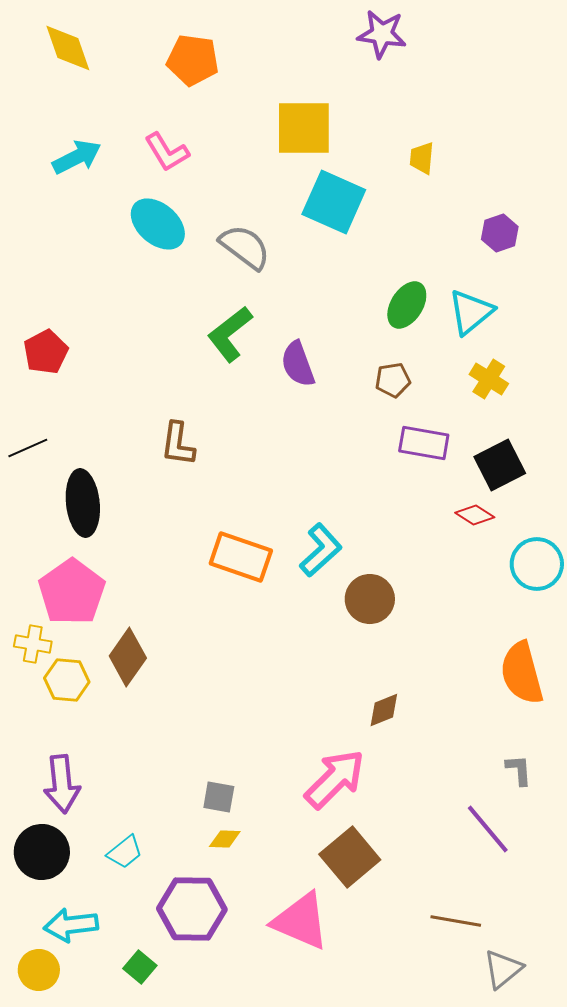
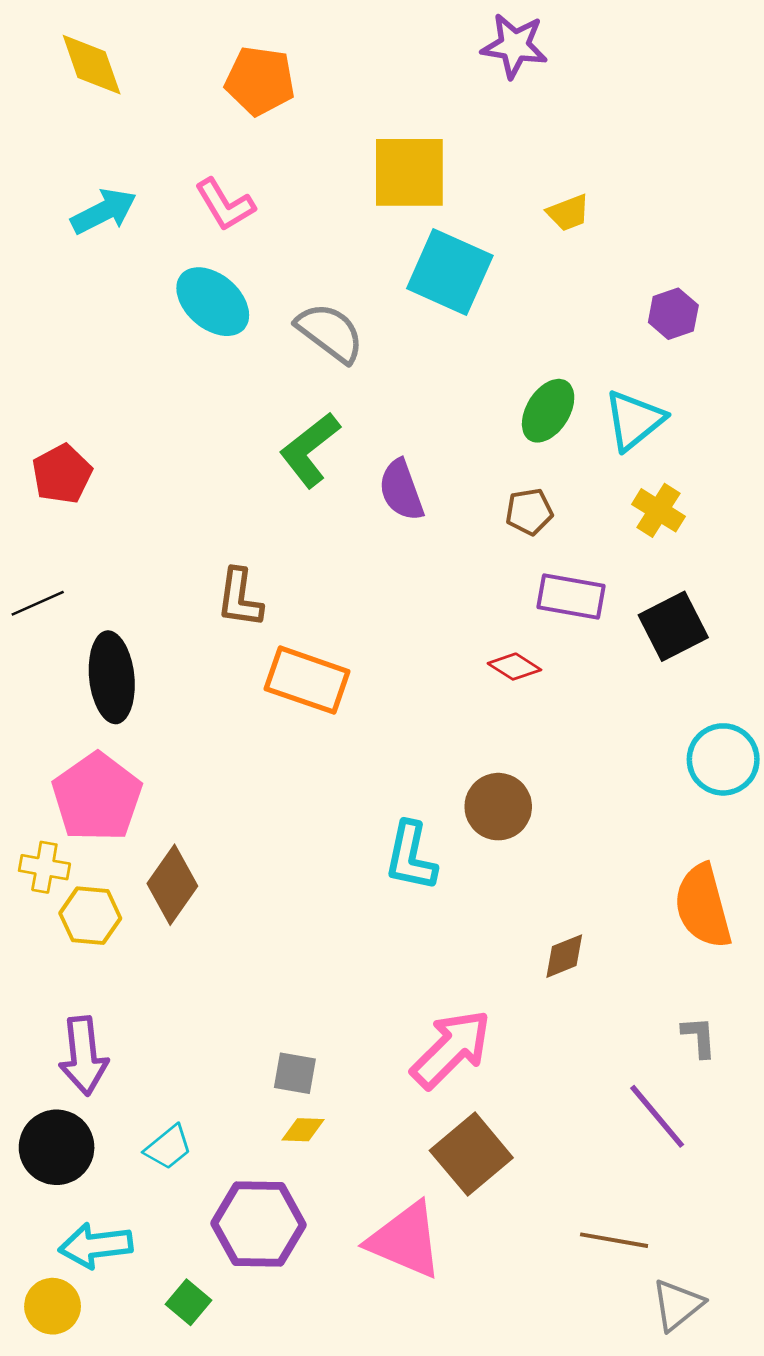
yellow trapezoid: (422, 158) -> (568, 213), turned -116
red diamond: (475, 515) -> (514, 667), moved
cyan L-shape: (321, 550) -> (411, 856), moved, turned 144
orange rectangle: (241, 557) -> (307, 680), moved
brown diamond: (384, 710) -> (564, 956), moved

